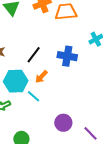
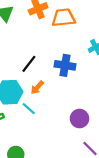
purple circle: (63, 123) -> (79, 119), moved

